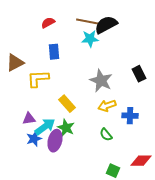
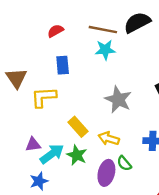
black semicircle: (106, 25) -> (137, 22), moved
brown triangle: (15, 63) -> (16, 78), turned -36
yellow arrow: (107, 106) -> (109, 139), moved, turned 36
blue star: (34, 139) -> (39, 181), moved
purple ellipse: (55, 141) -> (106, 173), moved

